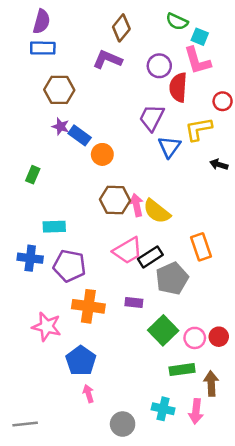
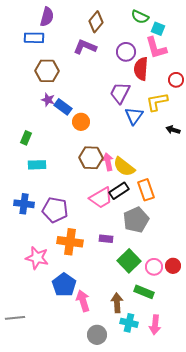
purple semicircle: (42, 22) -> (47, 17), moved
cyan rectangle: (54, 227) -> (37, 165), moved
orange rectangle: (201, 247) -> (146, 190), moved
black rectangle: (150, 257) -> (119, 191), moved
green rectangle: (182, 370) -> (144, 292), turned 30
brown arrow: (211, 384) -> (117, 303), moved
pink arrow: (88, 394) -> (83, 301), moved, size x1.5
gray line: (25, 424) -> (15, 318), moved

